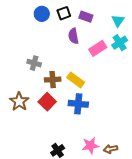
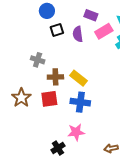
black square: (64, 13) -> (57, 30), moved
pink rectangle: (98, 48) -> (104, 31), moved
red square: (47, 102) -> (49, 99), turned 36
pink star: (90, 146) -> (76, 132), moved

